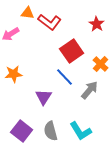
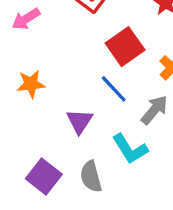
cyan L-shape: (81, 131) -> (130, 149), moved

